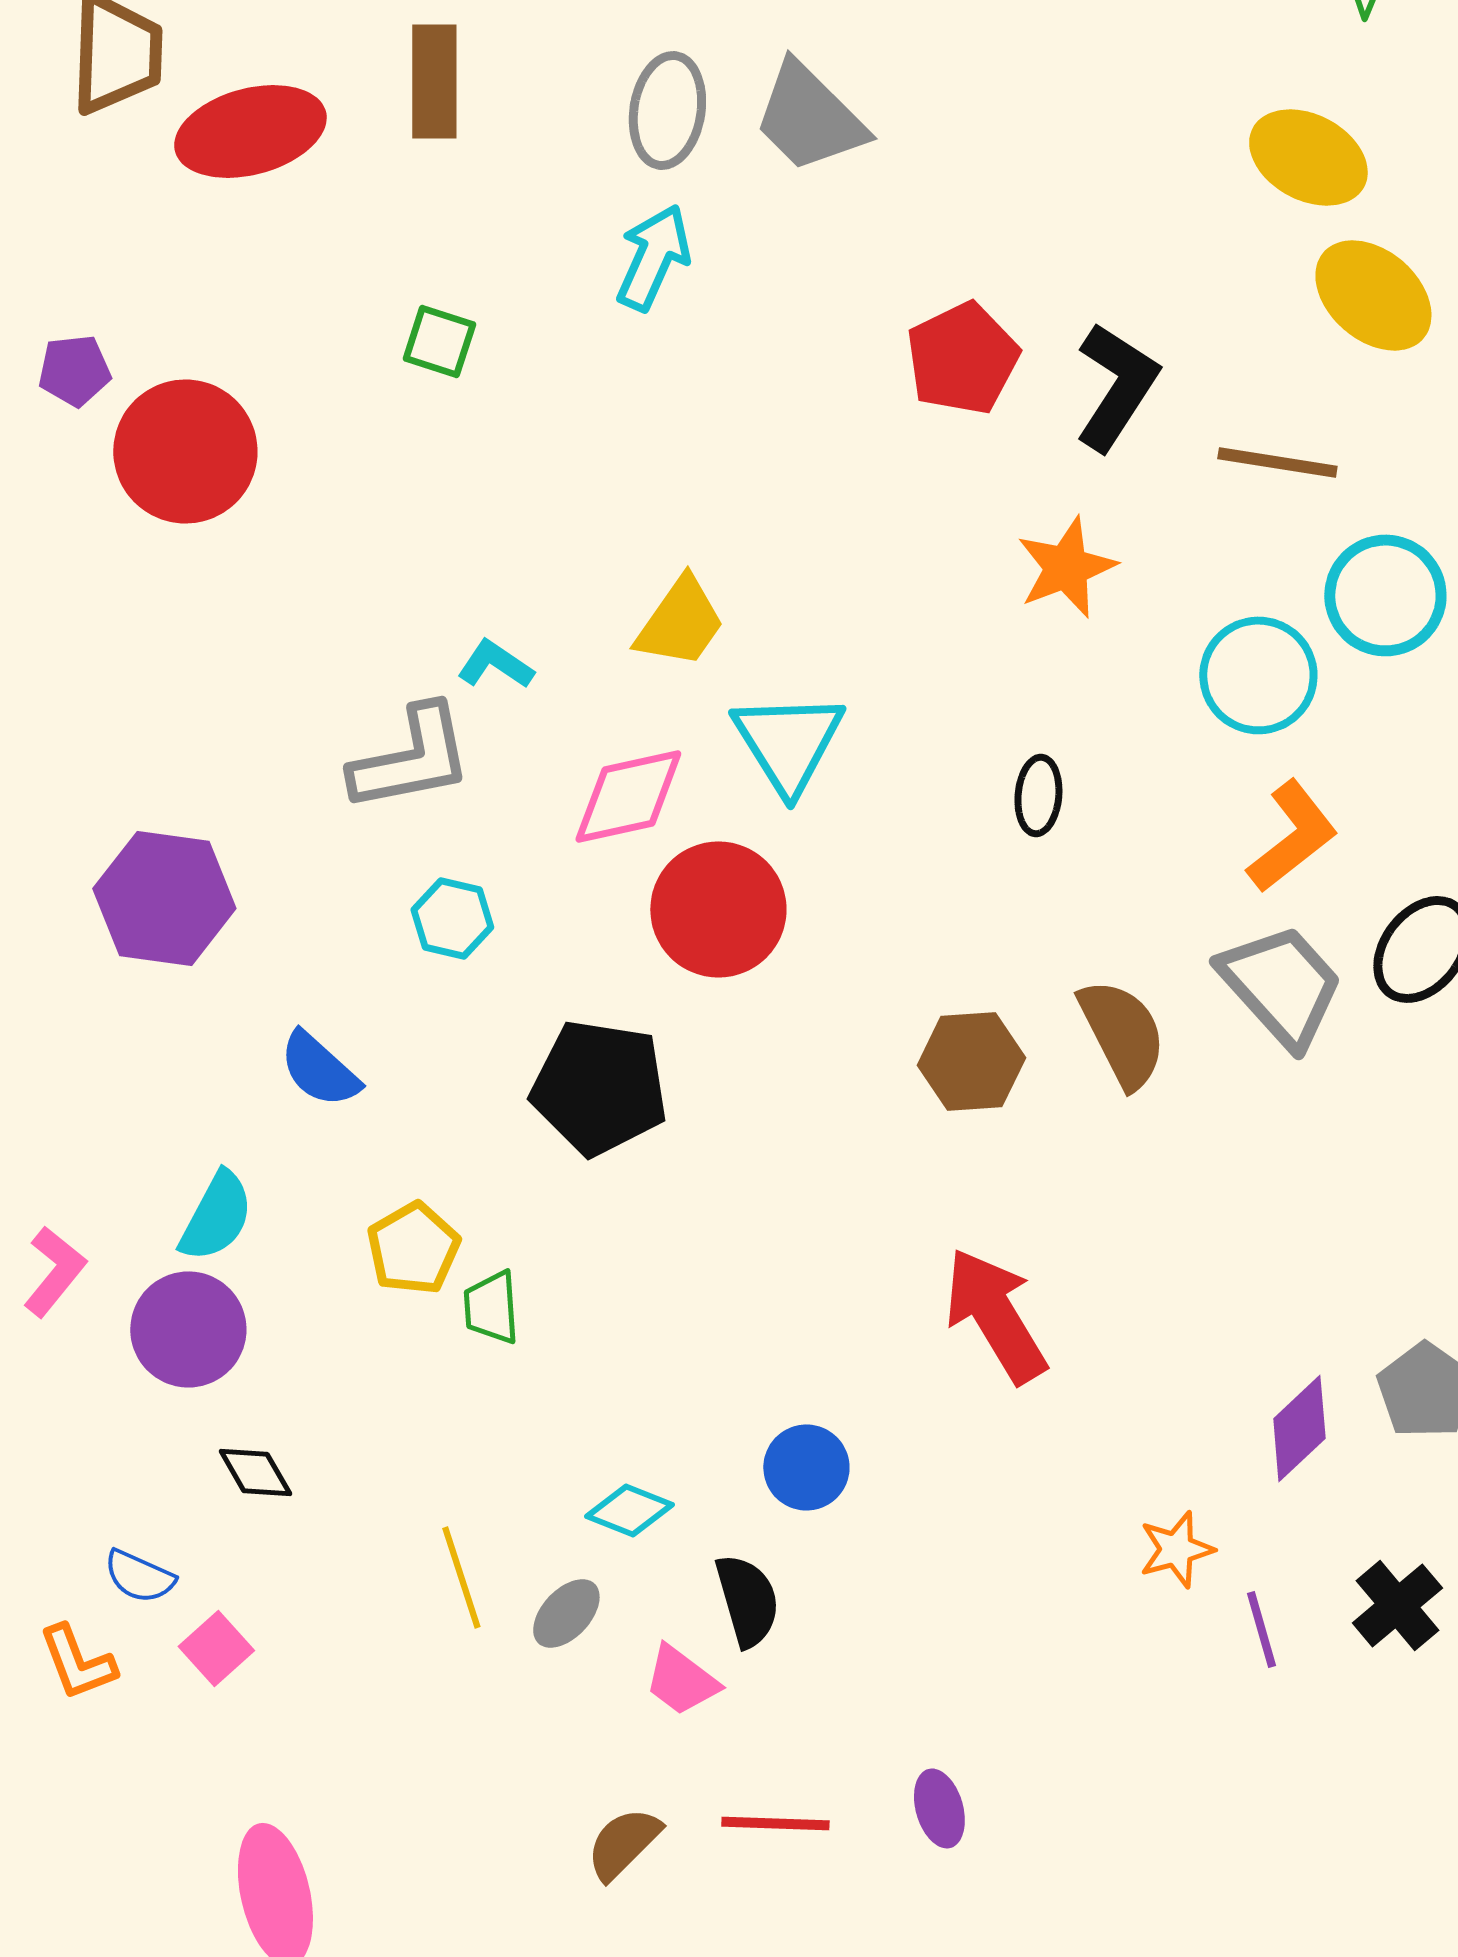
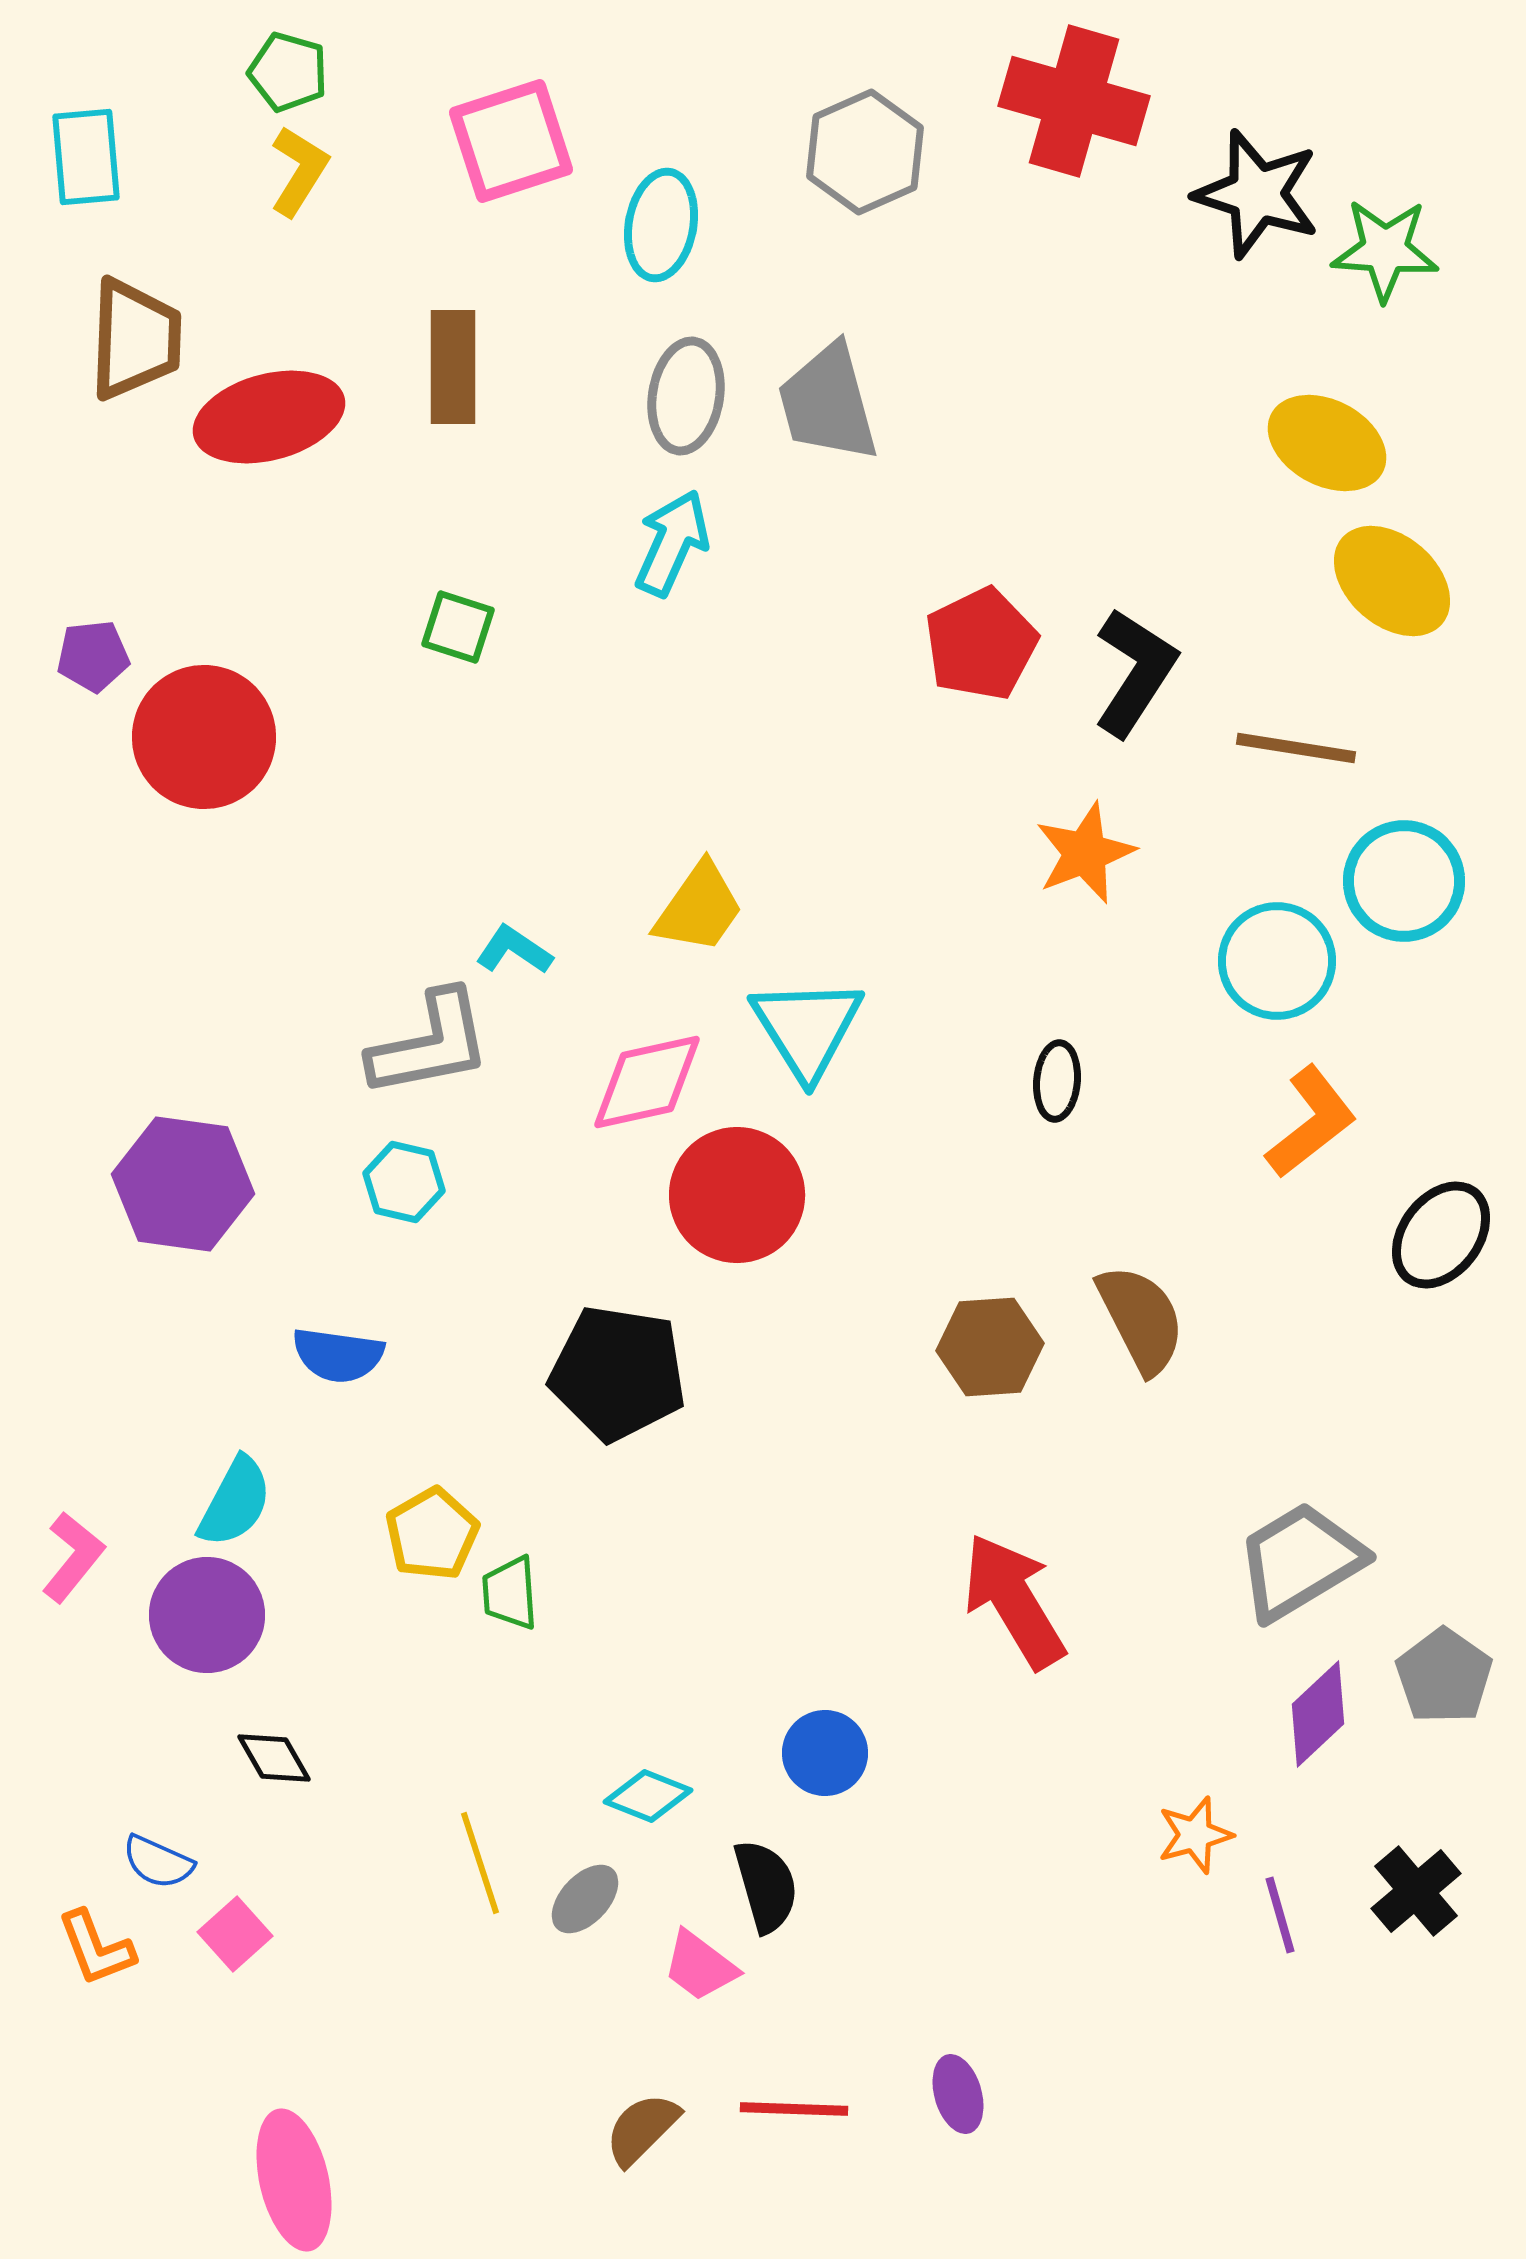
gray trapezoid: (809, 117) -> (828, 403), turned 30
cyan hexagon: (452, 918) -> (404, 1182), moved
gray trapezoid: (1281, 985) -> (1300, 1561), moved, turned -79
blue semicircle: (319, 1069) -> (338, 1355), turned -34

